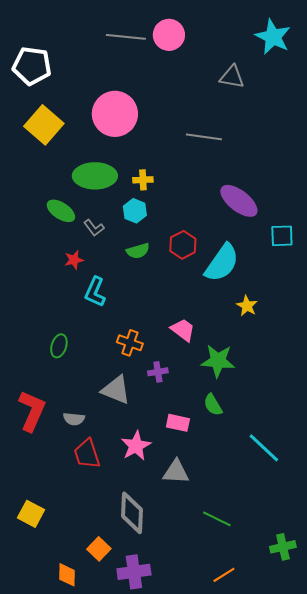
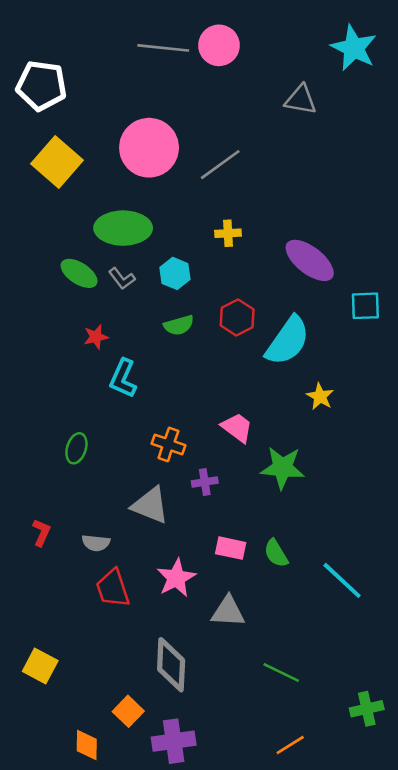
gray line: (204, 137) -> (220, 165), moved, turned -44
yellow cross: (143, 180) -> (228, 233), moved
gray L-shape: (94, 228) -> (122, 279), moved
green semicircle: (213, 405) -> (276, 553), moved
red L-shape: (32, 411) -> (41, 533), size x0.5

